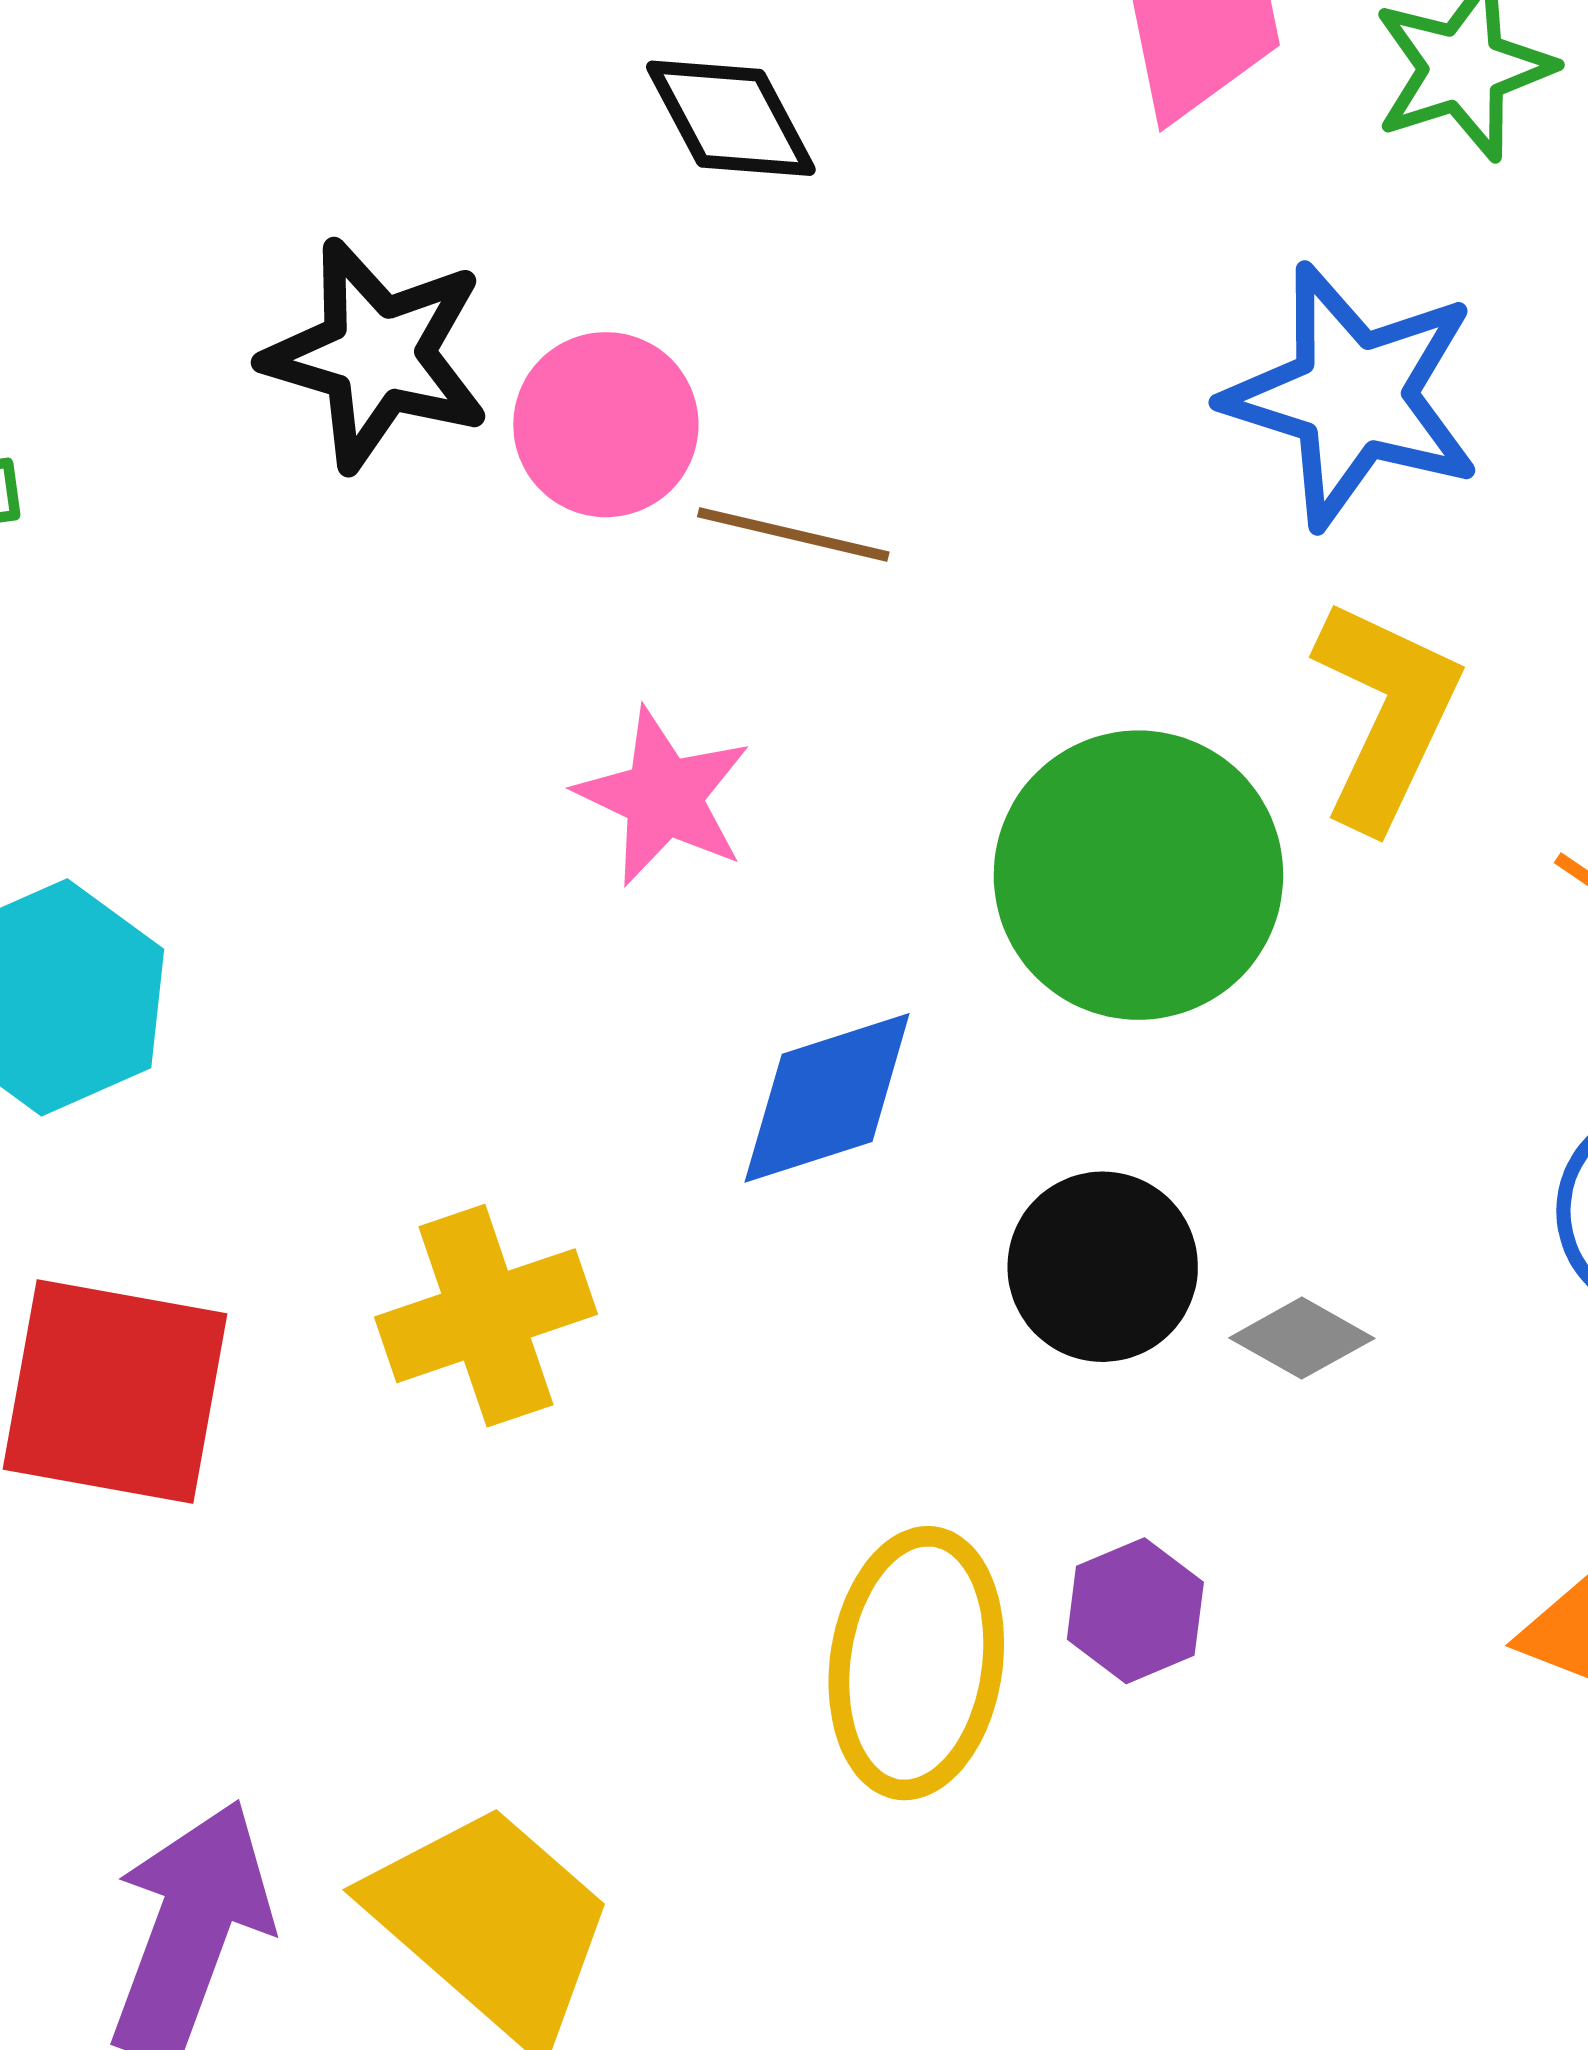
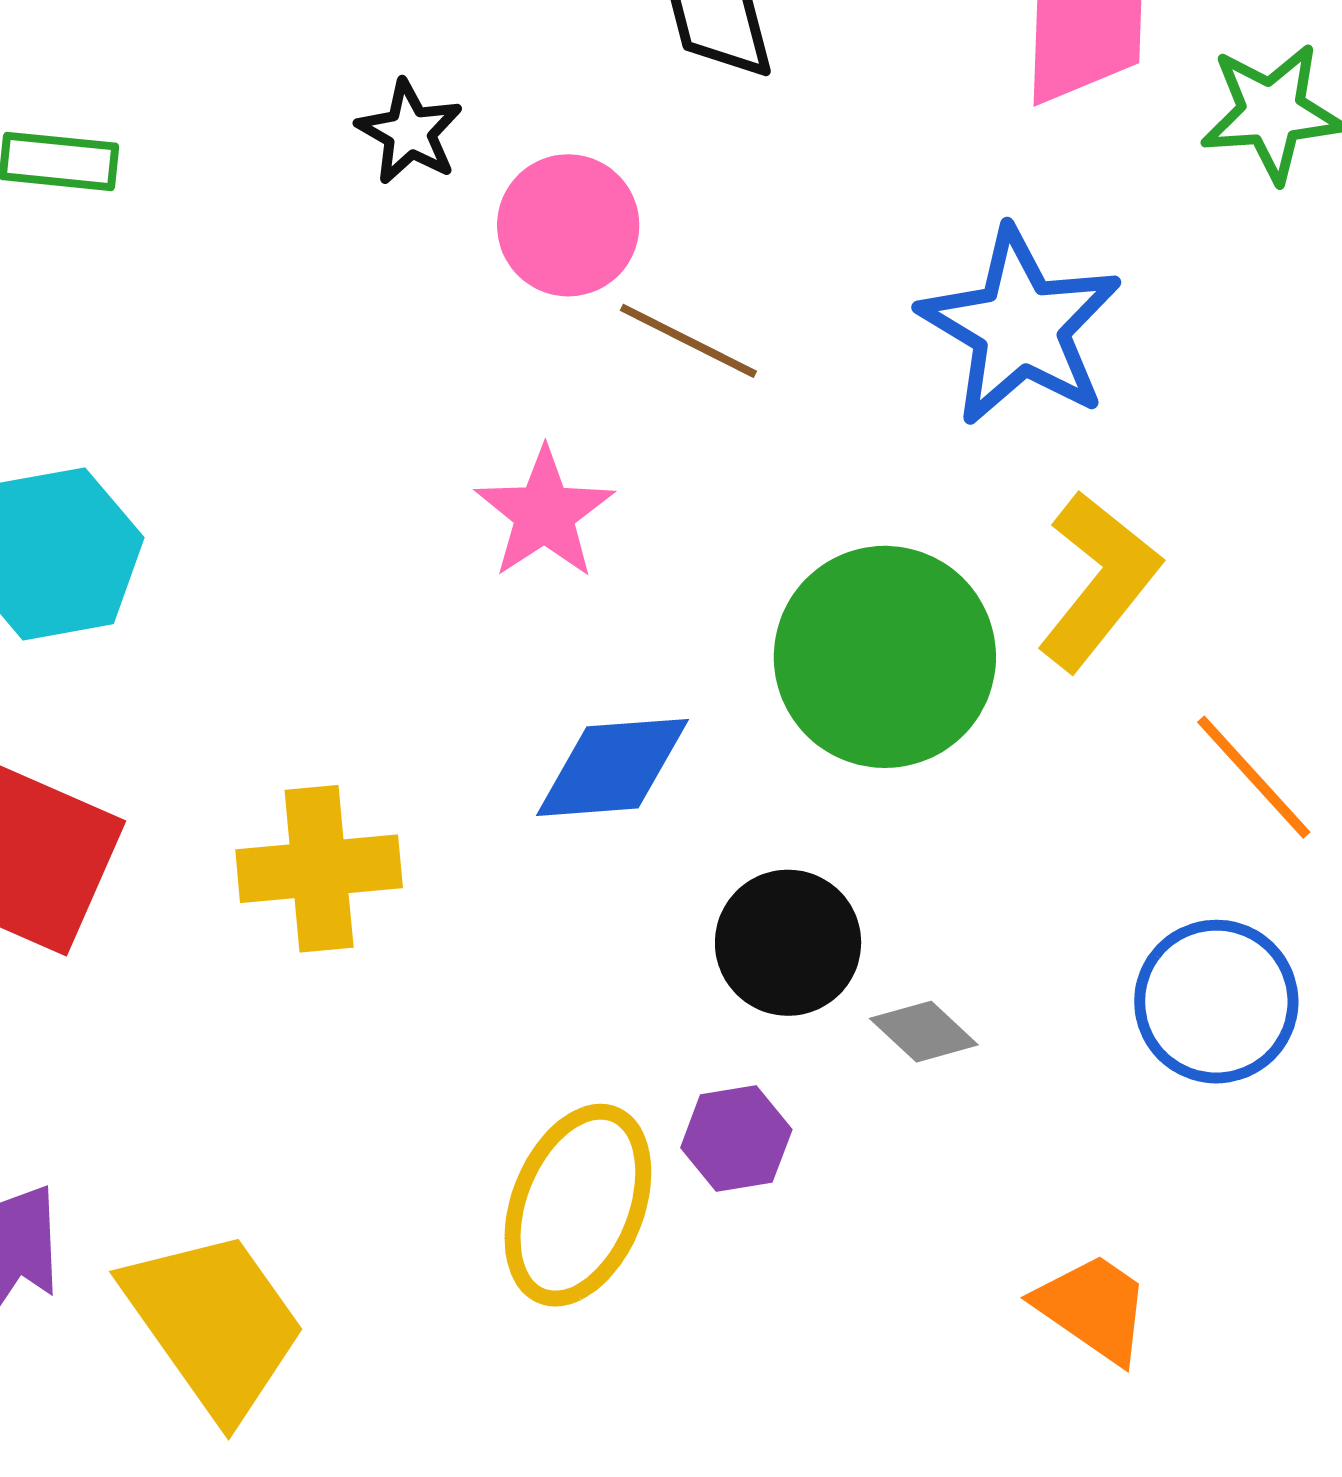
black star: (377, 355) -> (410, 132), size x0.6
blue star: (1353, 396) -> (1020, 327), moved
purple hexagon: (1135, 1611) -> (736, 1139), moved

